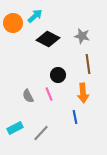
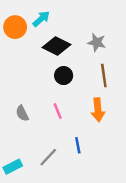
black circle: (58, 75) -> (64, 76), moved
gray semicircle: (28, 96) -> (22, 113), moved
blue line: (75, 117) -> (78, 145), moved
cyan rectangle: (15, 128) -> (13, 167), moved

